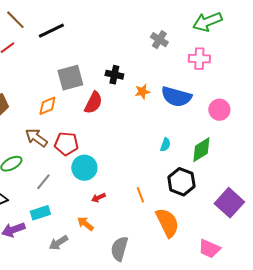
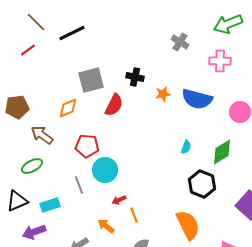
brown arrow: (36, 138) -> (42, 135), moved
gray line: (43, 182) -> (79, 185), moved, turned -60
orange line: (140, 195) -> (134, 215), moved
cyan rectangle: (40, 213) -> (50, 205), moved

